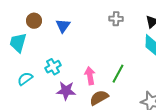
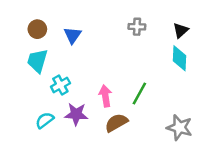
cyan trapezoid: (18, 43) -> (37, 61), moved
cyan semicircle: (25, 79) -> (45, 120), moved

